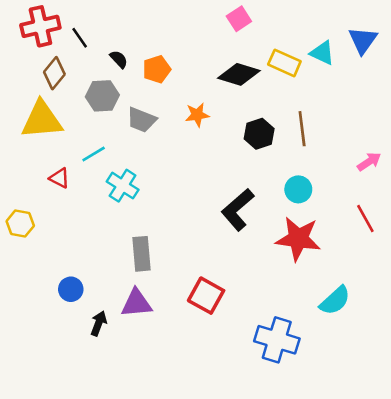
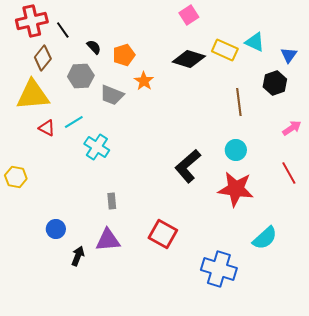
blue triangle: (363, 40) -> (289, 55), moved, size x0.7
orange star: (197, 115) -> (144, 81), moved, turned -30
black hexagon: (259, 134) -> (275, 83), moved
red triangle: (59, 178) -> (47, 128), moved
gray rectangle: (142, 254) -> (112, 201), size x0.6

